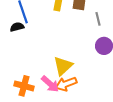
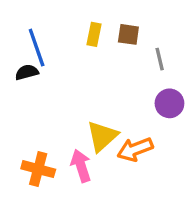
pink arrow: (50, 84) -> (81, 166), turned -150
orange arrow: (66, 84) -> (135, 149), moved

